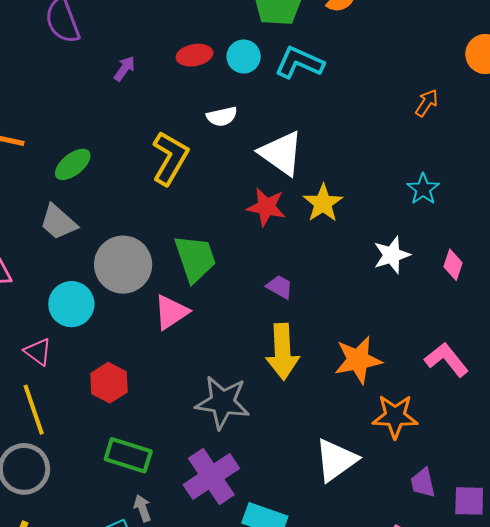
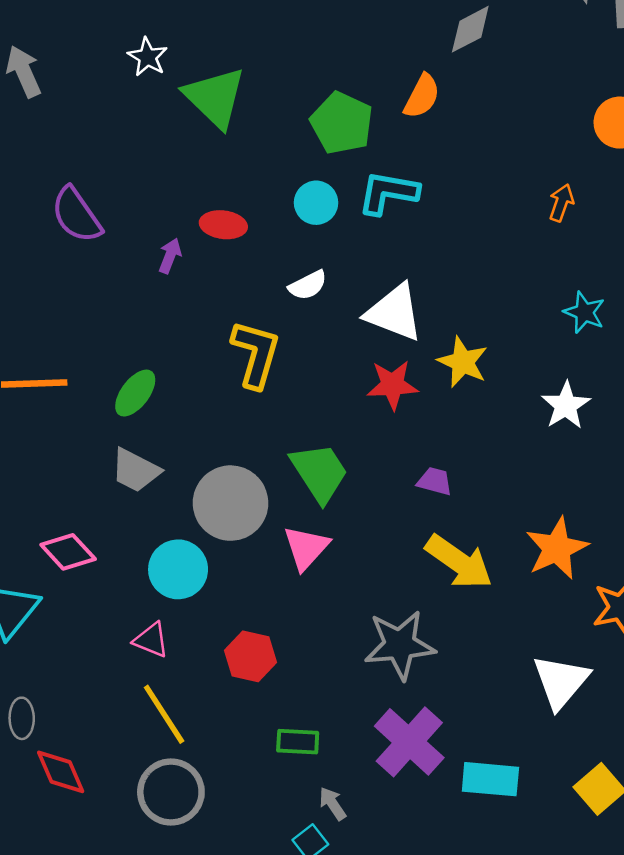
red ellipse: (194, 55) -> (223, 225), moved, turned 32
yellow arrow: (282, 352) -> (459, 562), turned -38
green rectangle: (128, 455) -> (298, 742), size x0.7

